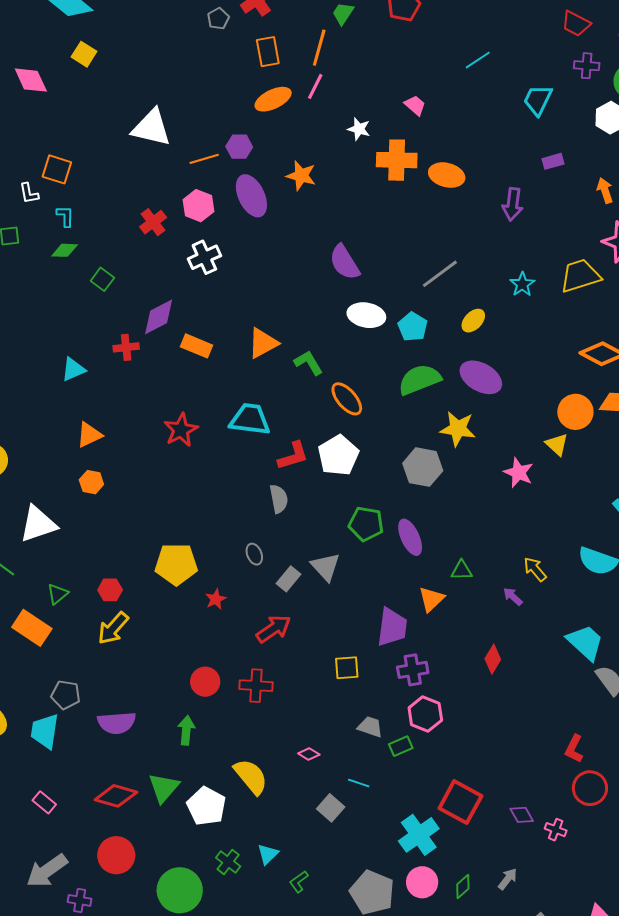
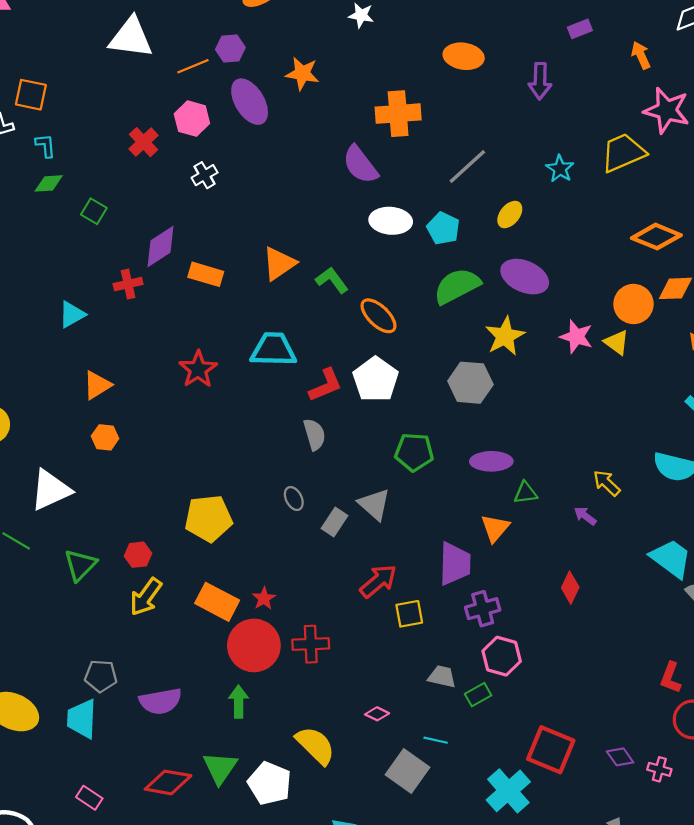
orange cross: (397, 160) -> (398, 114), moved
white cross: (204, 257) -> (205, 175), size x0.7
yellow star: (458, 429) -> (505, 336), turned -30
pink star: (519, 473) -> (576, 337), moved
purple ellipse: (410, 537) -> (491, 461), moved, turned -60
green triangle: (58, 594) -> (80, 565), size x1.4
red star: (216, 599) -> (264, 598), moved
orange rectangle: (32, 628) -> (217, 602), moved
red arrow: (274, 629) -> (378, 581), moved
red circle: (205, 682) -> (254, 645), size x1.6
gray square: (331, 808) -> (407, 771), size x1.4

